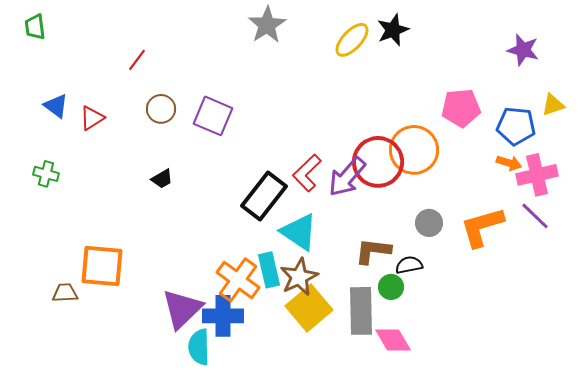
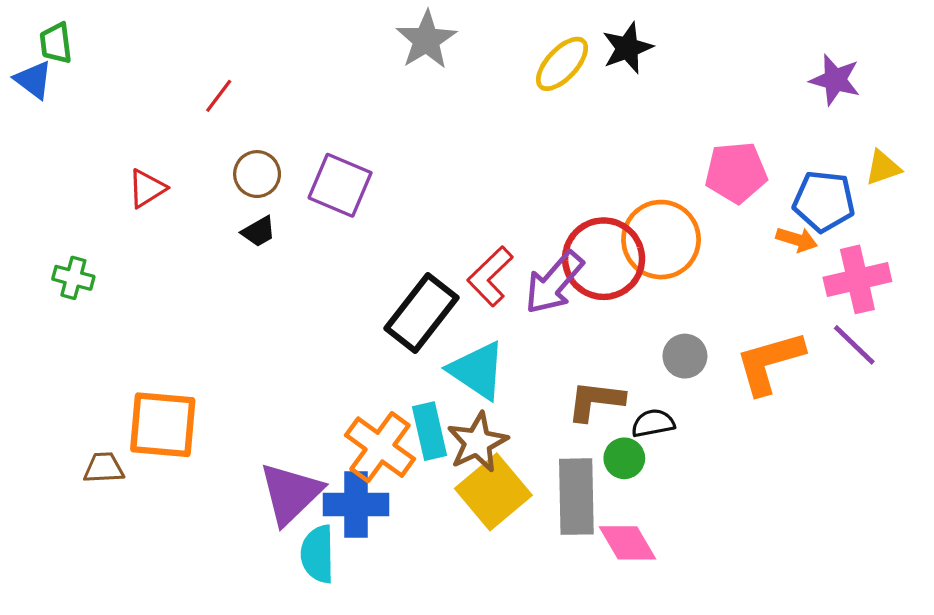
blue triangle: (56, 106) -> (33, 80), moved
orange arrow: (509, 163) -> (797, 240), moved
black trapezoid: (162, 179) -> (259, 232), moved

